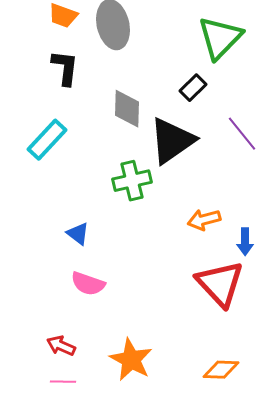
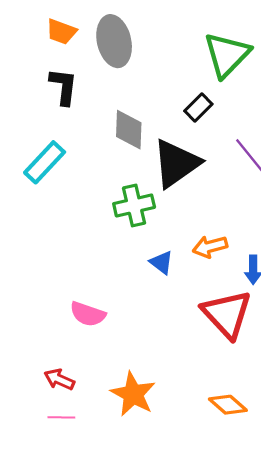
blue triangle: (78, 234) -> (161, 262), moved
orange diamond: (221, 370) -> (228, 405), turned 39

